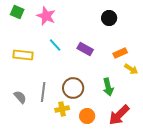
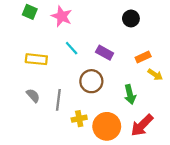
brown circle: (73, 88) -> (91, 81), moved
gray semicircle: (20, 97) -> (33, 96), moved
orange circle: (87, 116) -> (107, 126), size x1.6

